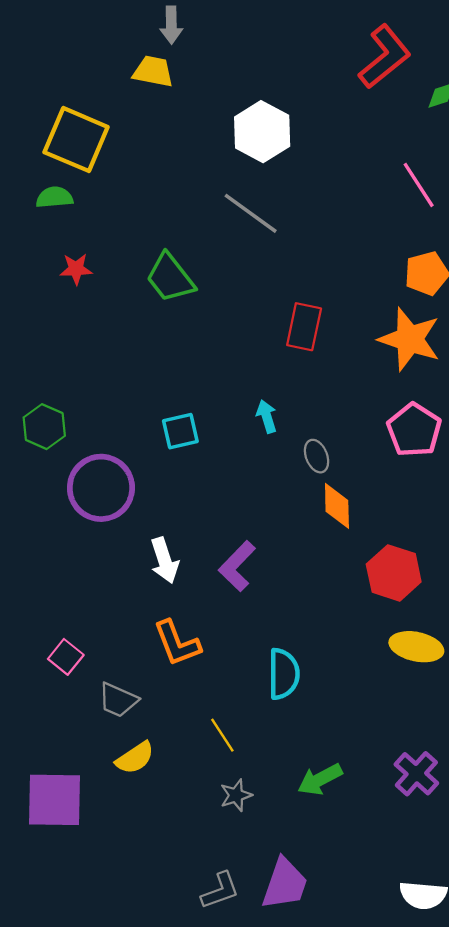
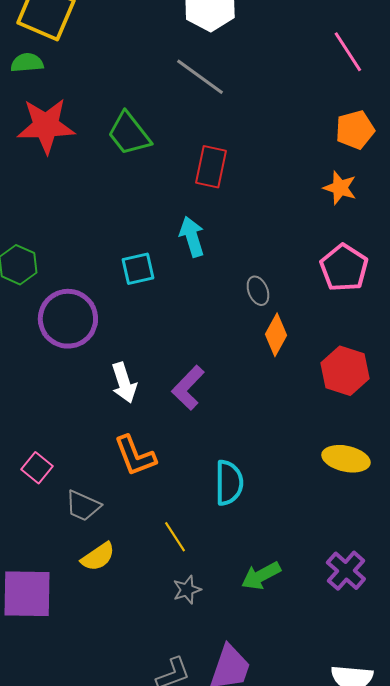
red star: (76, 269) -> (46, 126), size x2.0
red rectangle: (304, 327) -> (211, 167), moved
orange star: (410, 339) -> (340, 188), size x0.6
cyan arrow: (267, 416) -> (192, 237), moved, size x1.4
orange diamond: (337, 506) -> (276, 335), turned 30
red hexagon: (394, 573) -> (345, 371), moved

